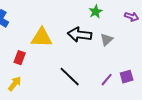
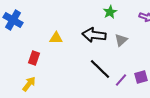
yellow triangle: (42, 38) -> (56, 38), size x0.6
black line: (70, 77) -> (100, 69), moved

